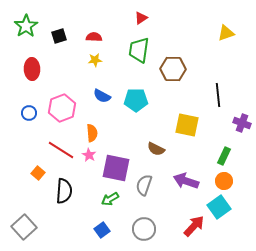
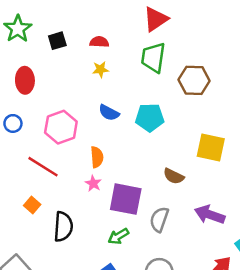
red triangle: (141, 18) -> (156, 19), size x1.6
blue circle: (29, 113) -> (13, 123), moved
red line: (61, 150) -> (43, 167), moved

